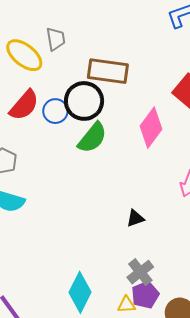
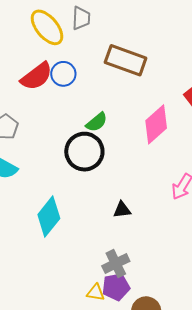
black circle: (84, 101) -> (84, 152), moved
blue circle: (55, 111) -> (63, 74), moved
green semicircle: (92, 138) -> (97, 122), size x0.7
cyan diamond: (80, 292) -> (49, 216), moved

